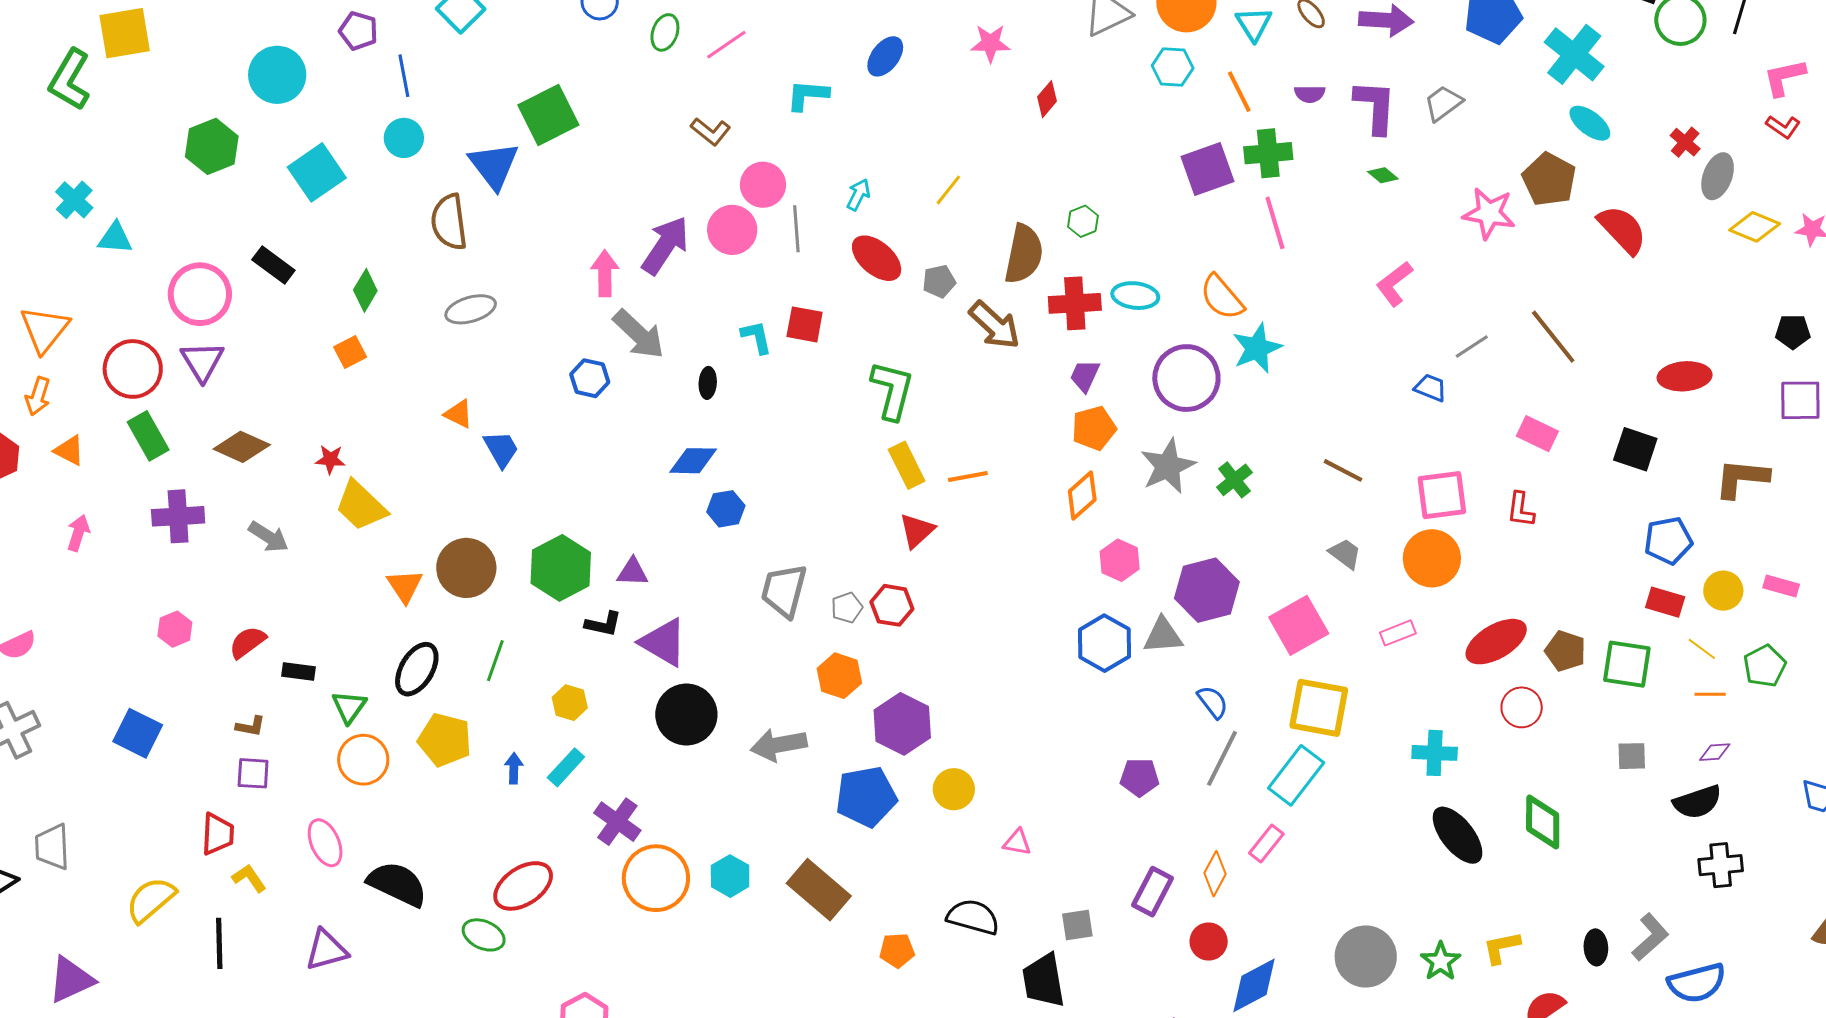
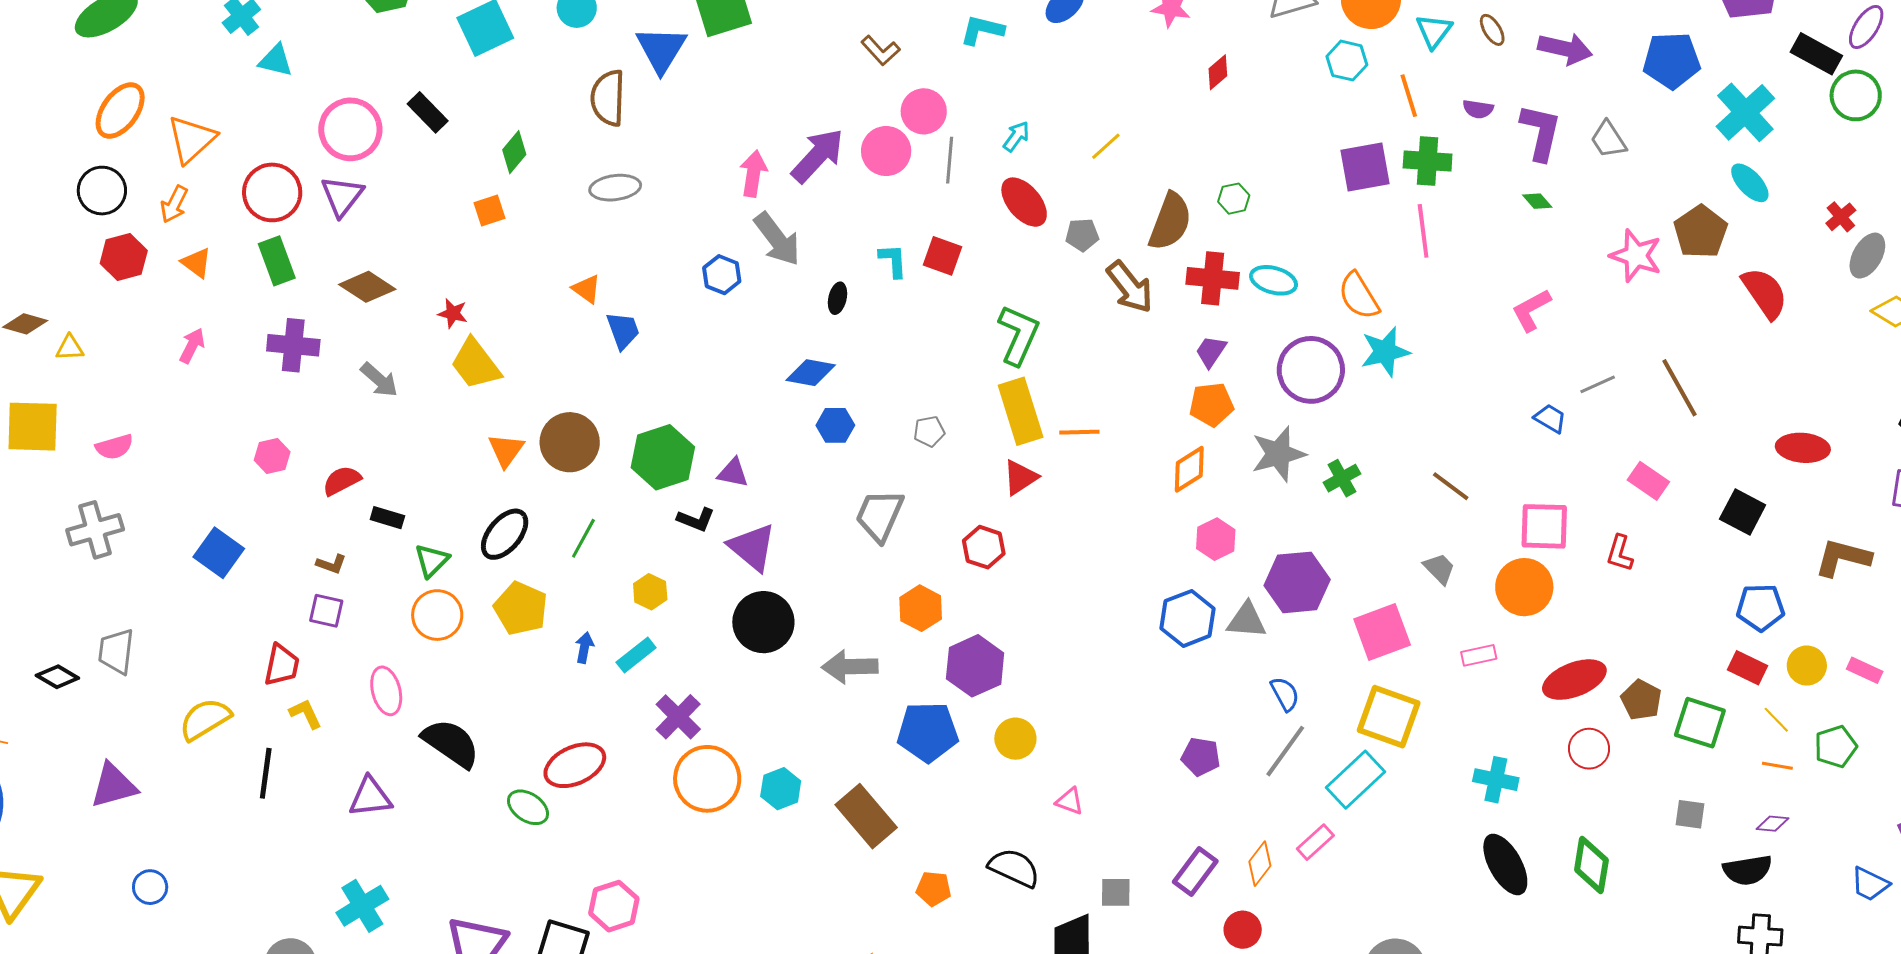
gray trapezoid: (1443, 103) -> (1608, 140), turned -96
yellow rectangle: (907, 465) -> (1021, 411), size x1.4
gray pentagon: (847, 608) -> (929, 431), moved

